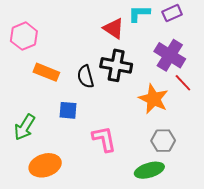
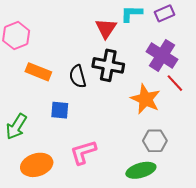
red triangle: (114, 28) -> (106, 28), turned 30
pink L-shape: (104, 139) -> (83, 152), moved, turned -96

